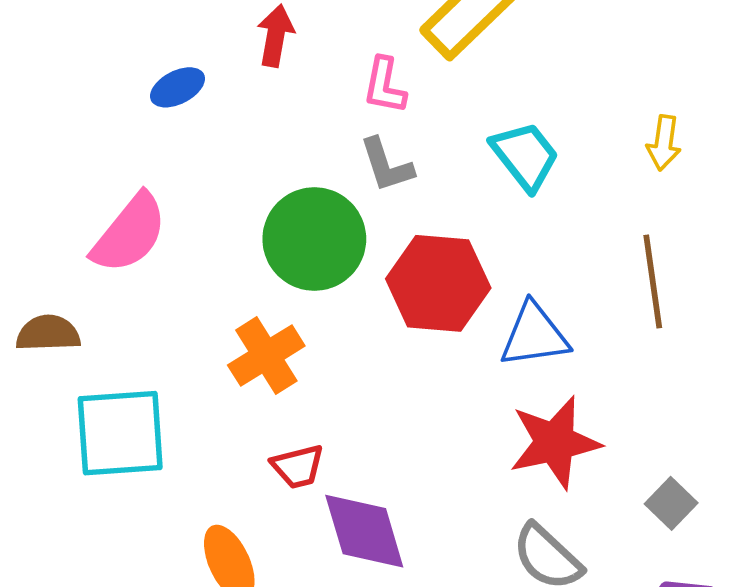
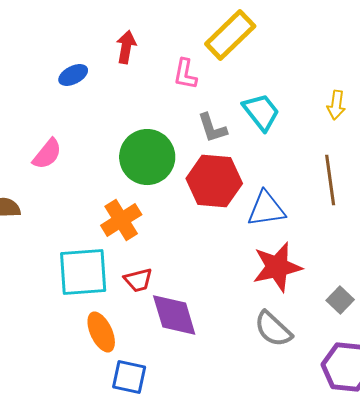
gray L-shape: (386, 165) -> (212, 128), moved
pink semicircle: (129, 233) -> (47, 154), size x0.7
cyan square: (120, 433) -> (83, 272), moved

